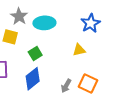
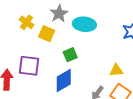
yellow triangle: (79, 50) -> (116, 70), moved

